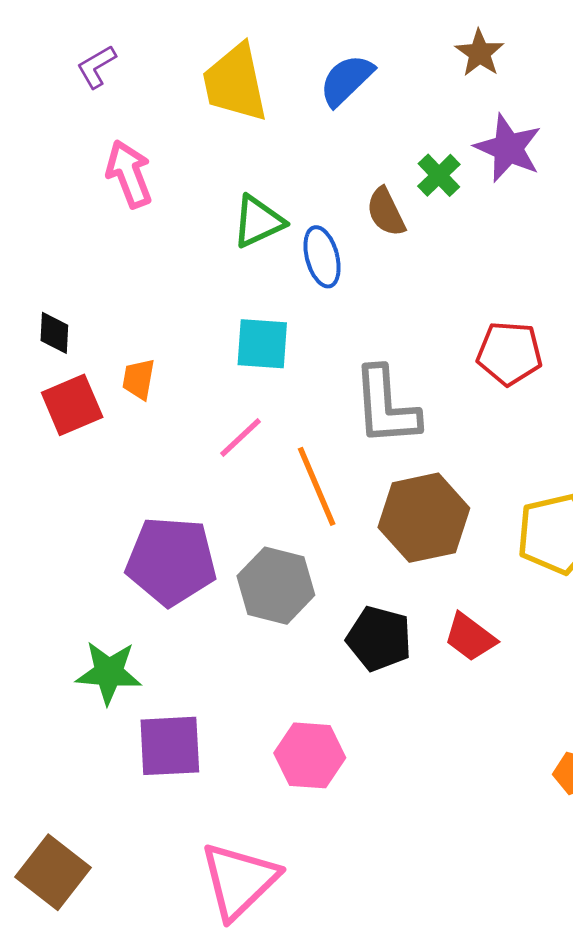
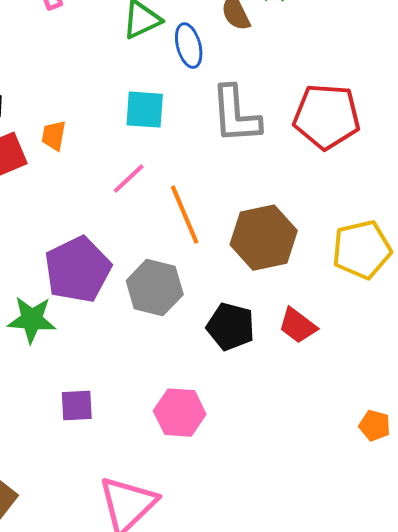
red pentagon: (510, 353) -> (327, 117), size x1.4
gray L-shape: (386, 406) -> (236, 115), moved
purple pentagon: (171, 561) -> (78, 270), turned -30
green star: (109, 673) -> (32, 320), moved
purple square: (170, 746) -> (77, 406), size x0.7

